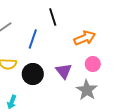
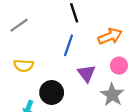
blue line: (33, 39) -> (68, 45), moved
black circle: (33, 74) -> (52, 92), moved

